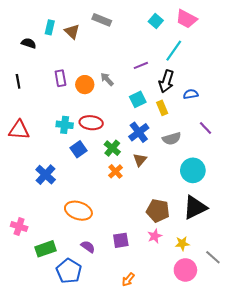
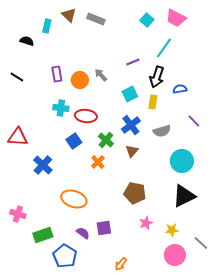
brown triangle: (72, 32) -> (69, 15), moved
black line: (18, 81) -> (17, 77), turned -48
yellow rectangle: (162, 108) -> (153, 102), turned 32
cyan cross: (65, 125) -> (61, 108), moved
red triangle: (19, 130) -> (18, 137), moved
orange cross: (115, 171) -> (98, 162), moved
brown pentagon: (158, 211) -> (135, 193), moved
purple square: (121, 240) -> (104, 228), moved

